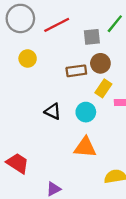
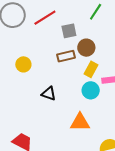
gray square: (92, 37) -> (69, 31), moved
yellow circle: (28, 59) -> (23, 64), moved
cyan circle: (86, 112) -> (91, 90), moved

